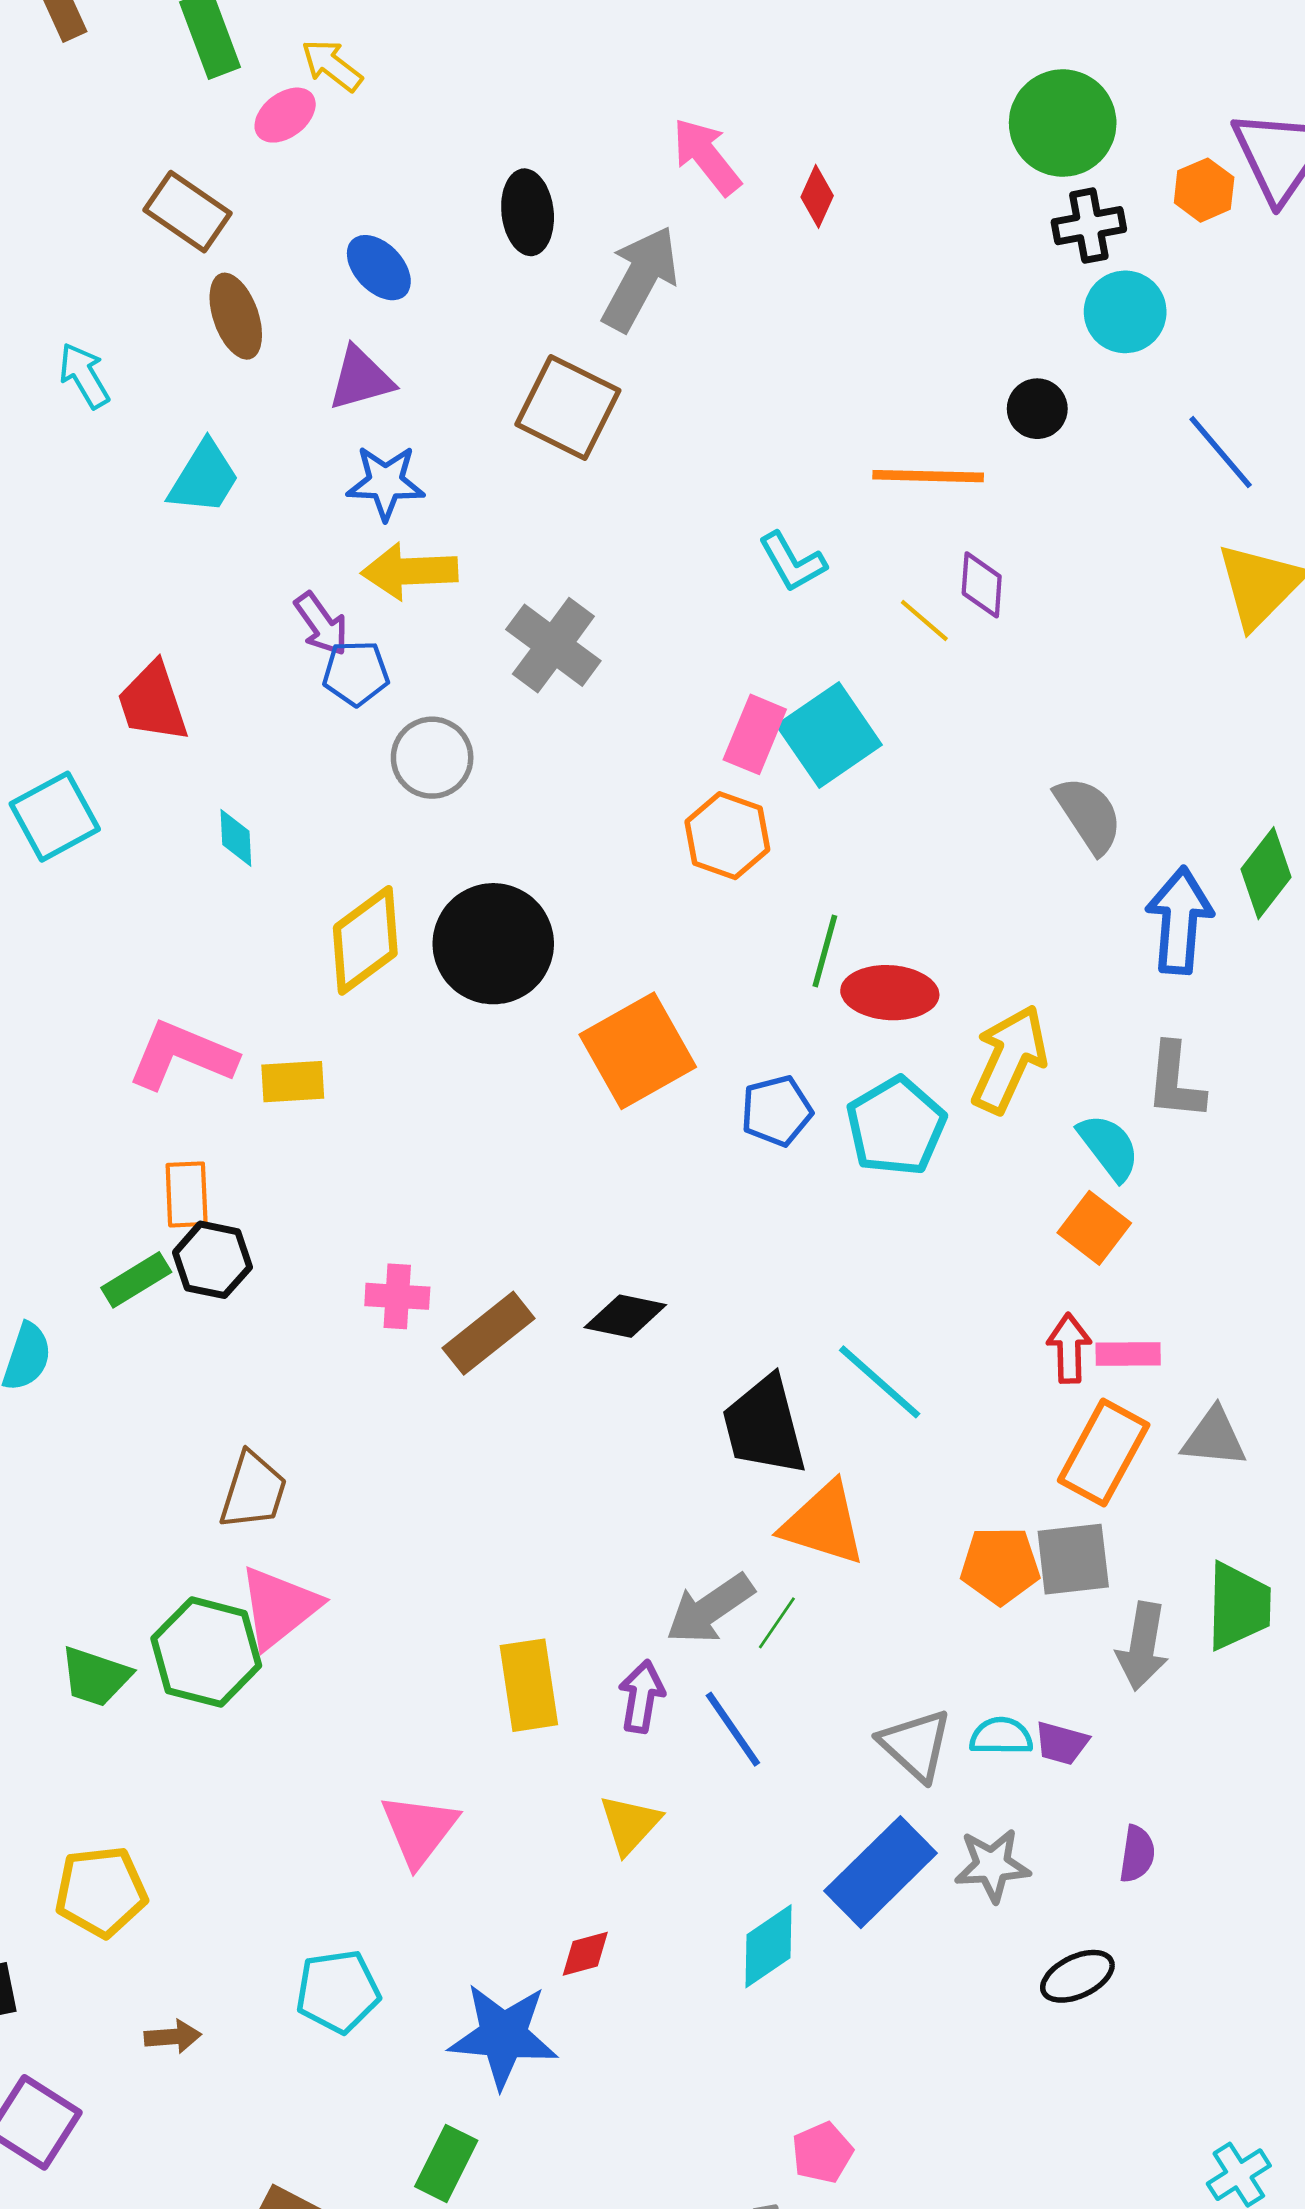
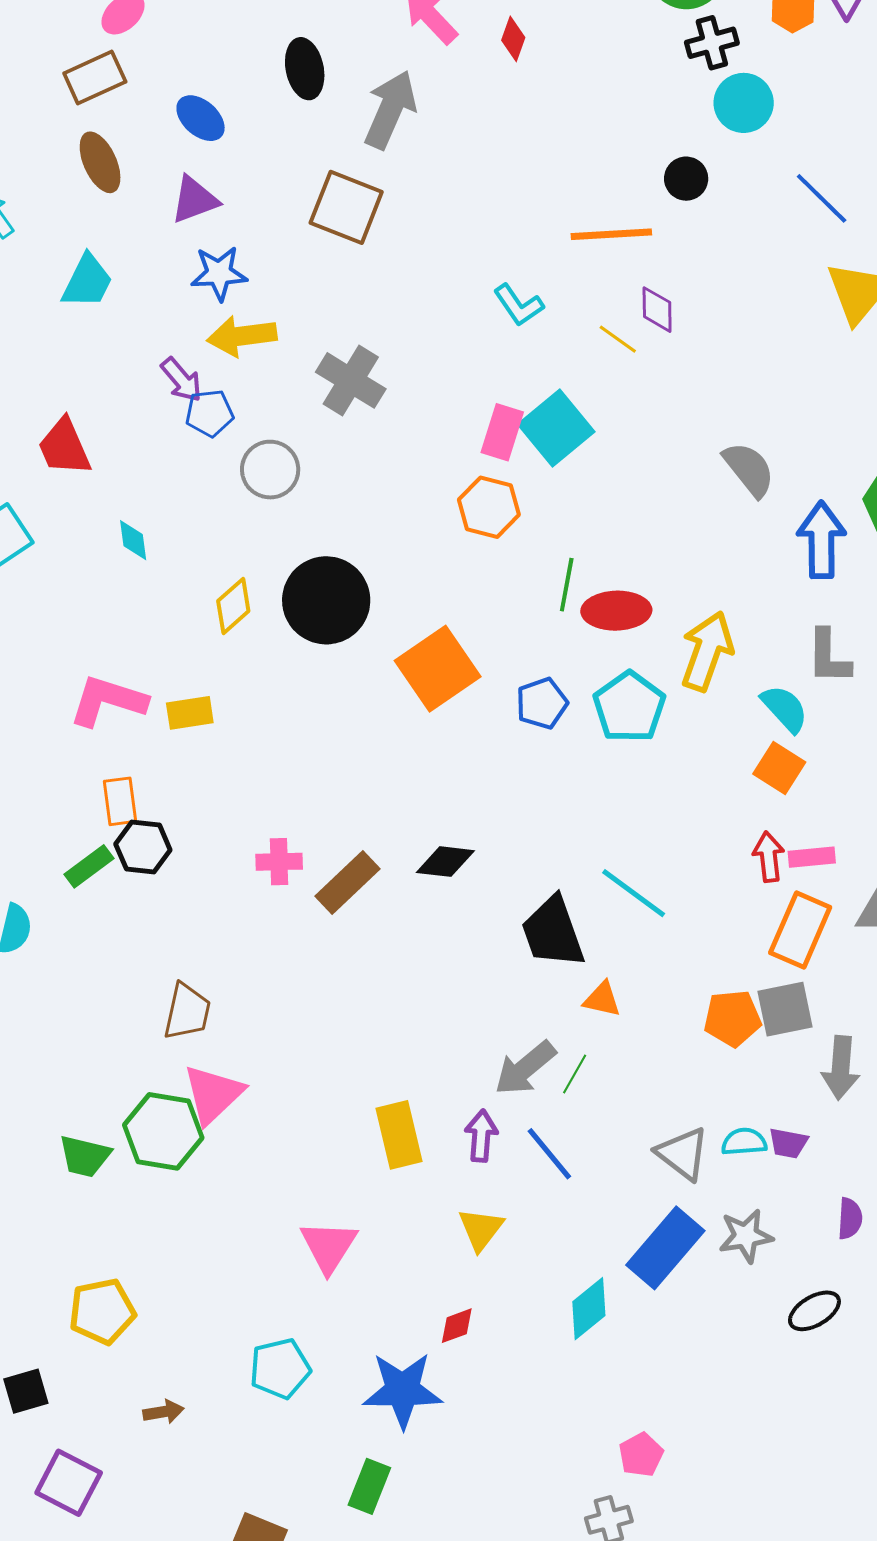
brown rectangle: (188, 212) -> (95, 77), moved, turned -54
yellow diamond: (365, 940) -> (233, 606), size x0.7
orange triangle: (824, 1524) -> (602, 999), size x0.6

